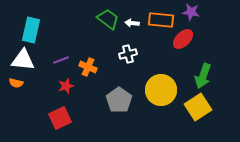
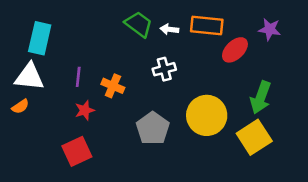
purple star: (191, 12) -> (270, 29), moved
purple line: (61, 60) -> (78, 77), turned -63
orange semicircle: (16, 83) -> (20, 106), turned -48

